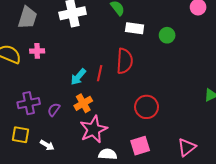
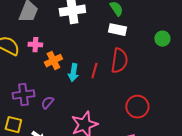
white rectangle: (135, 28) -> (117, 30), moved
cyan arrow: (78, 77) -> (73, 73), turned -36
orange cross: (83, 103) -> (53, 61), moved

